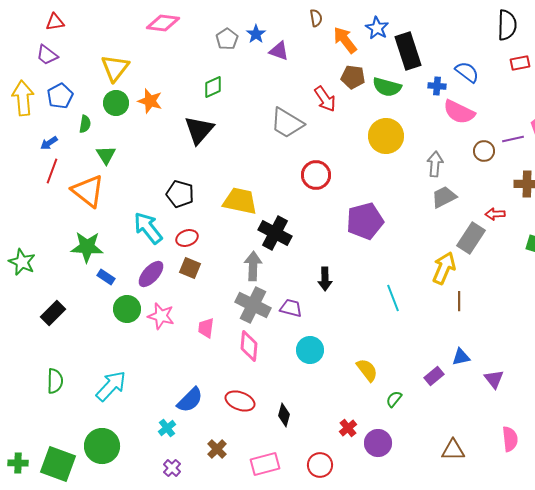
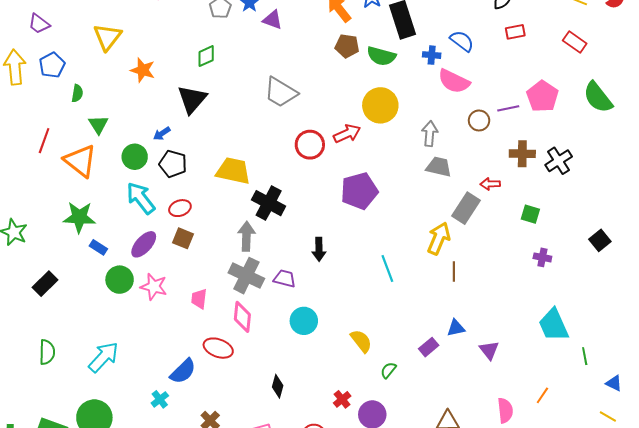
red arrow: (325, 99) -> (347, 134), moved, turned -80
green circle: (116, 103) -> (135, 157), moved
blue arrow: (49, 143) -> (162, 134), moved
gray trapezoid: (444, 197) -> (439, 167), turned 40
red ellipse: (240, 401) -> (218, 348), moved

